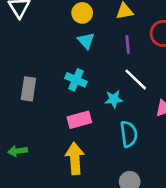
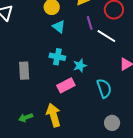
white line: (136, 80) -> (106, 36), moved
cyan star: (114, 99) -> (80, 66), moved
yellow arrow: (75, 158) -> (54, 115), moved

